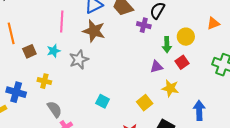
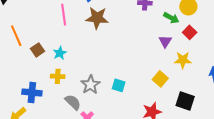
green arrow: (167, 45) -> (171, 18), turned -49
cyan star: (54, 51) -> (60, 53), moved
gray star: (79, 60) -> (90, 85), moved
purple triangle: (156, 67) -> (165, 41), turned -32

